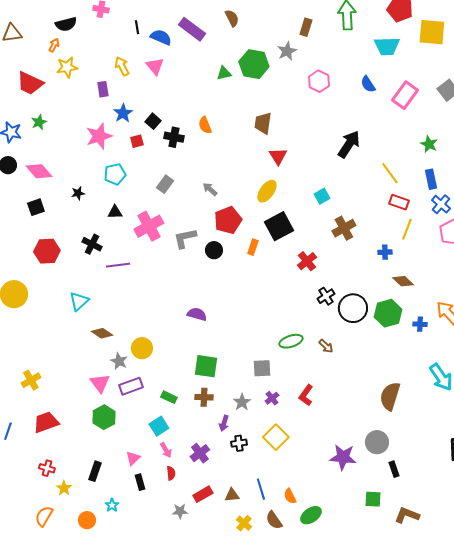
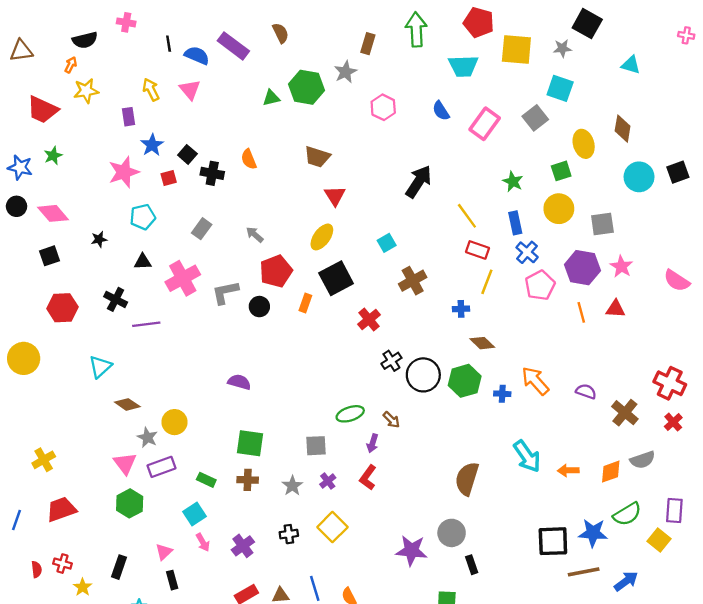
brown trapezoid: (263, 123) -> (317, 157), turned -80
purple arrow: (224, 423) -> (373, 443), moved
red semicircle: (171, 473) -> (37, 569), moved

